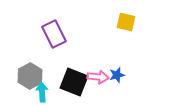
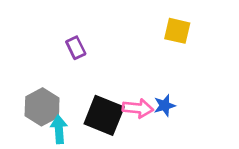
purple rectangle: (54, 34) -> (76, 48), size x0.6

